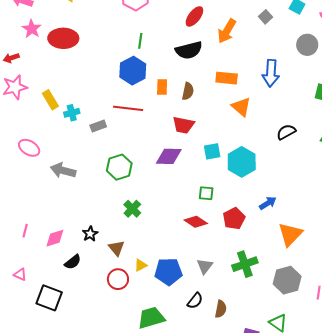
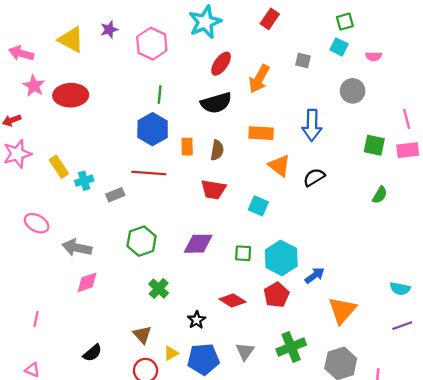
gray square: (266, 17) -> (303, 61), turned -32
black semicircle: (286, 132) -> (314, 177), moved
cyan square: (212, 151) -> (258, 206), moved, turned 36
purple diamond: (169, 156) -> (198, 244), moved
cyan hexagon: (242, 162) -> (281, 258), moved
green square: (206, 193) -> (243, 253), moved
black star: (90, 234) -> (197, 320), moved
pink diamond: (55, 238) -> (87, 282), moved

